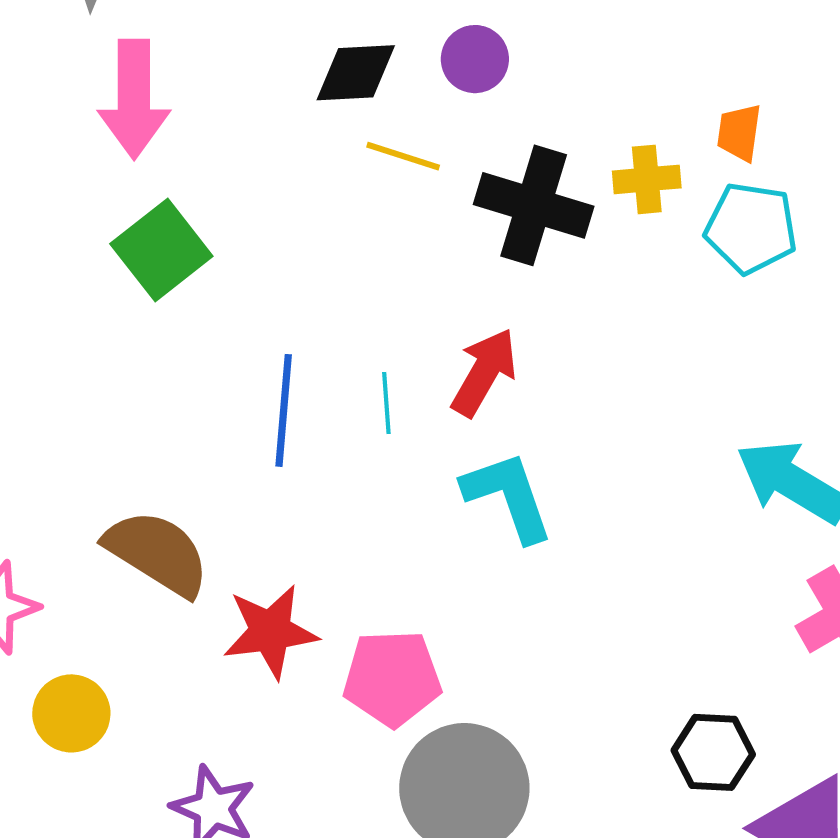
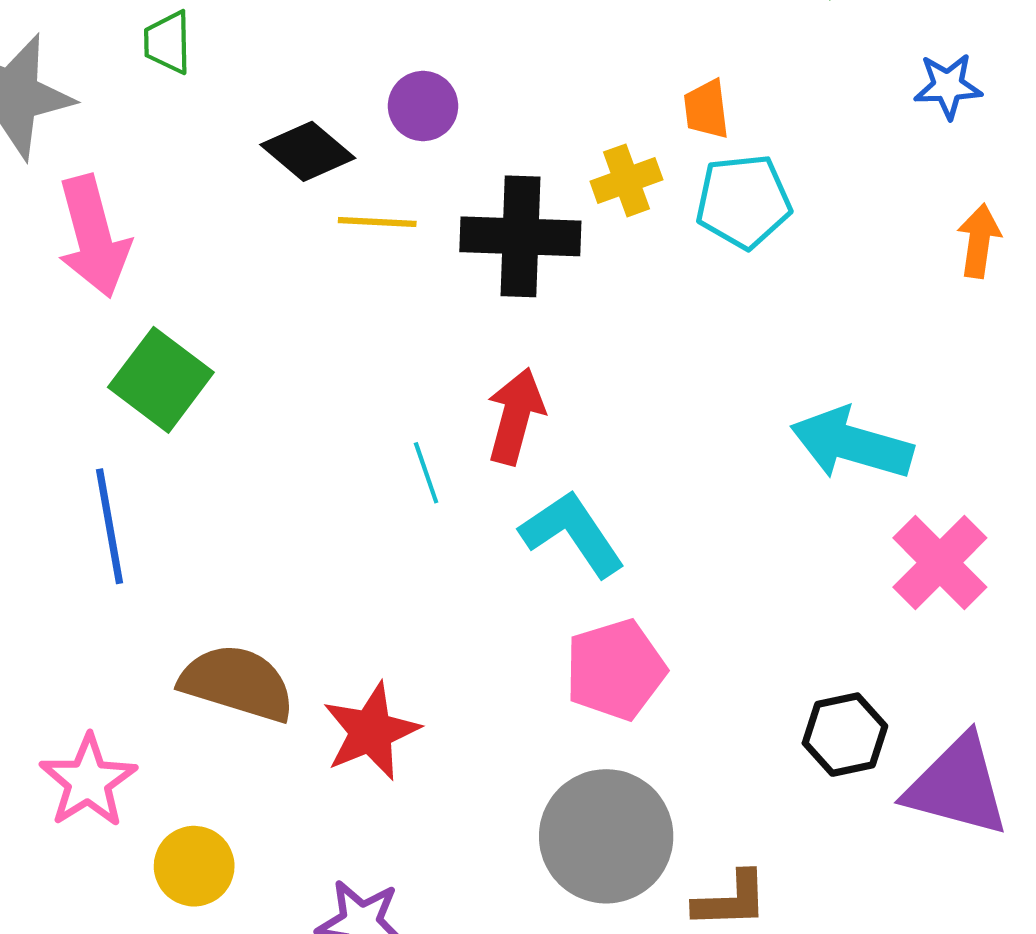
black diamond: (356, 73) -> (308, 151), turned 58
blue line: (284, 410) -> (109, 526), moved
pink pentagon: (392, 678) -> (615, 670), moved

